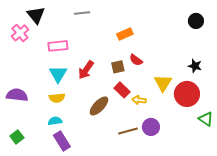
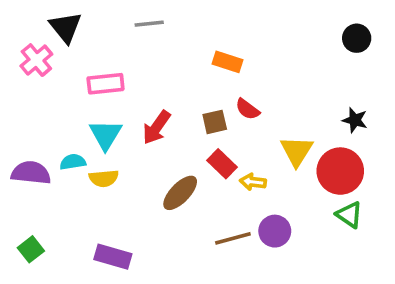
orange rectangle: (125, 34) -> (227, 62), turned 42
green triangle: (206, 119) -> (349, 215), moved
cyan semicircle: (55, 121) -> (73, 162), moved
purple rectangle: (62, 141) -> (113, 257), turned -42

